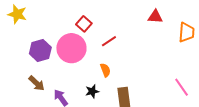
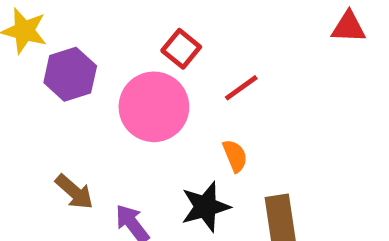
purple hexagon: (40, 50) -> (70, 74), moved
black star: (92, 91) -> (206, 207), size x1.5

